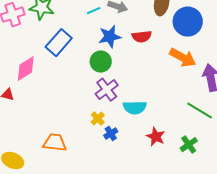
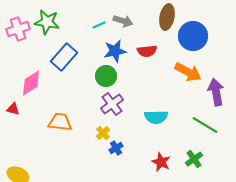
cyan semicircle: (135, 108) -> (156, 117), moved
red star: (156, 137) -> (161, 162), moved
orange trapezoid: (55, 143) -> (60, 122), moved

